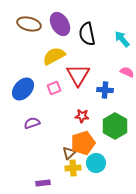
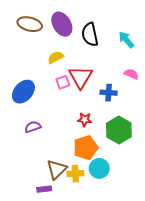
yellow semicircle: (54, 56) -> (56, 57), size x0.7
pink square: (54, 88) -> (63, 82), moved
brown triangle: (69, 153) -> (57, 169), moved, size x1.5

